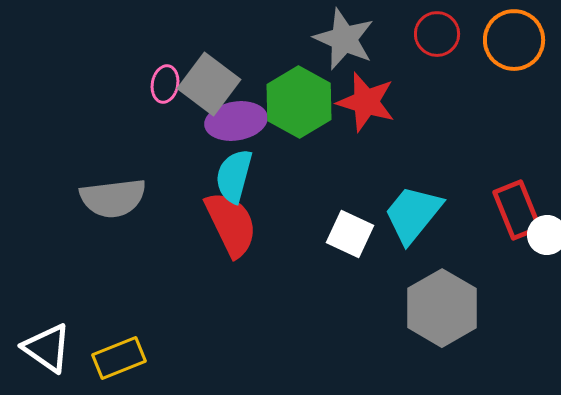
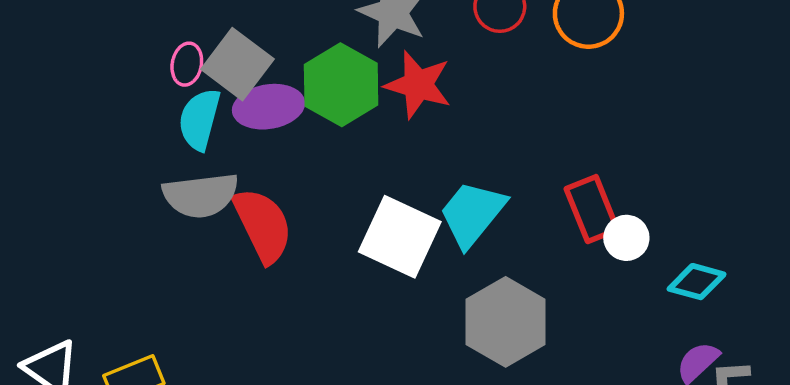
cyan semicircle: (234, 176) -> (199, 119), moved
gray semicircle: (113, 198) -> (201, 195), moved
white square: (350, 234) -> (400, 237), size x1.5

